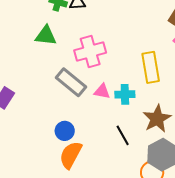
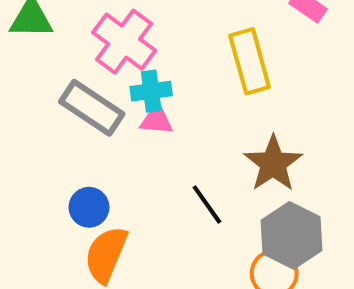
pink cross: (90, 51) -> (124, 42), turned -32
cyan cross: (125, 94) -> (151, 91), moved

